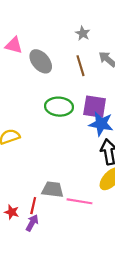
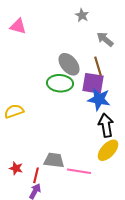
gray ellipse: (41, 61) -> (69, 64), moved
brown line: (81, 66) -> (98, 66), moved
red star: (12, 212) -> (16, 168), moved

